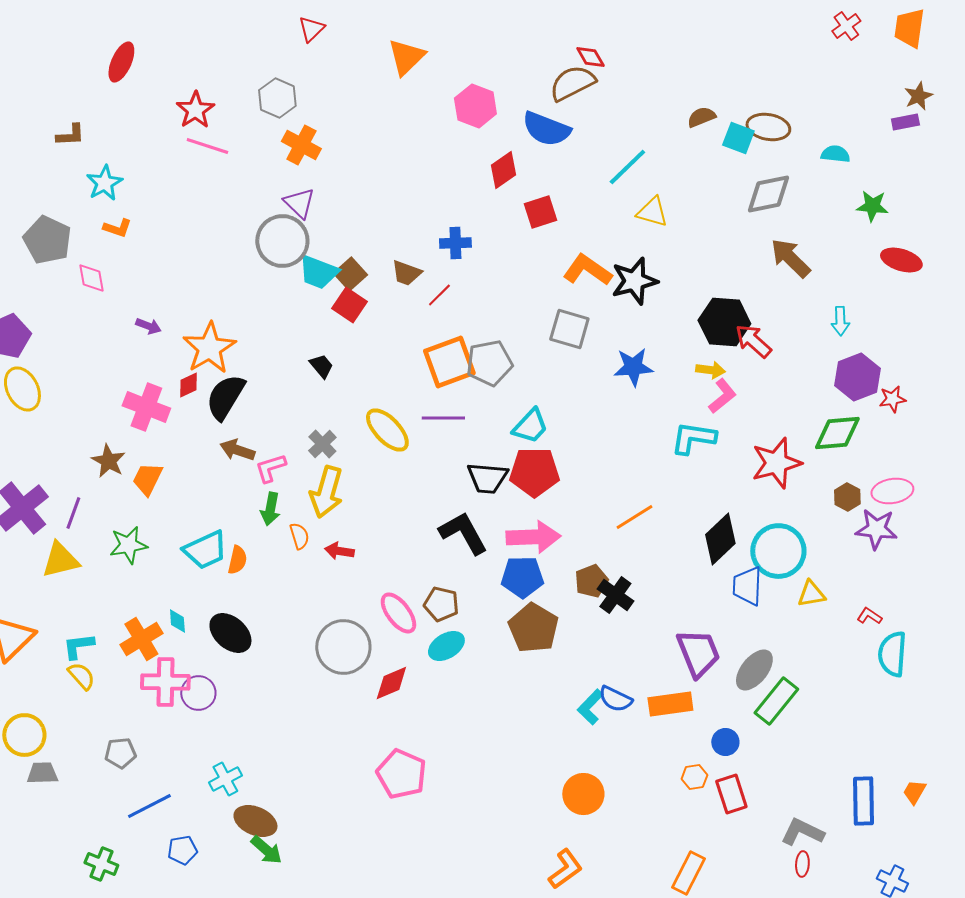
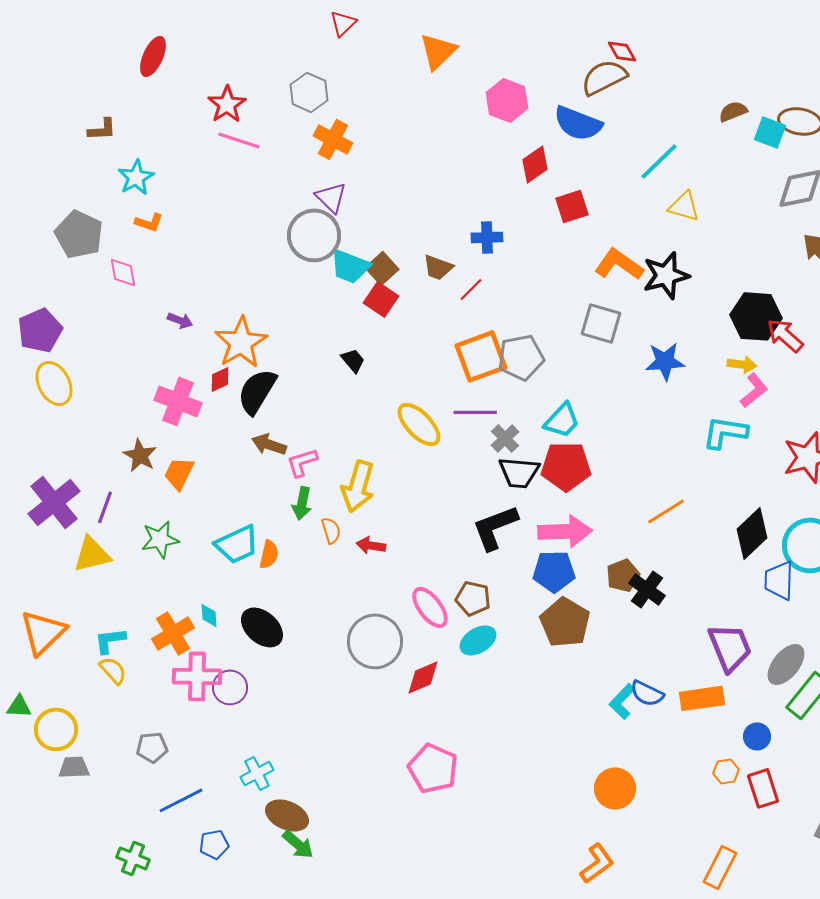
gray cross: (322, 444) -> (505, 438), moved
black L-shape: (463, 533) -> (495, 527), turned -82

